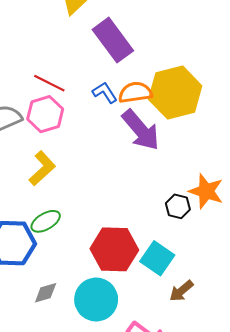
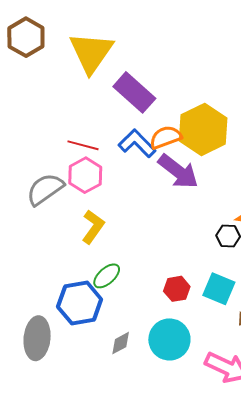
blue L-shape: (105, 93) -> (137, 143), size x1.5
red hexagon: (114, 249) -> (177, 289), size x0.6

